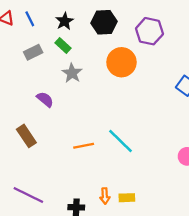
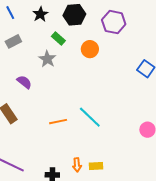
green rectangle: (63, 46) -> (58, 38), moved
orange circle: (121, 62) -> (90, 49), size x0.7

